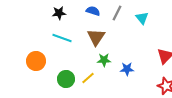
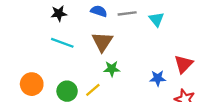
gray line: (117, 13) -> (127, 13), turned 56
orange circle: (36, 61) -> (32, 84), moved
blue star: (127, 69) -> (158, 78), moved

